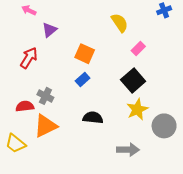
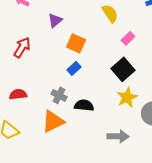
purple triangle: (50, 30) -> (55, 20), moved
gray cross: (45, 96) -> (59, 95), moved
orange triangle: (45, 126) -> (53, 121), moved

